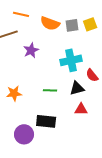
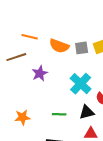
cyan cross: (71, 60) -> (81, 84), turned -35

